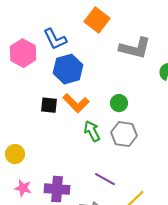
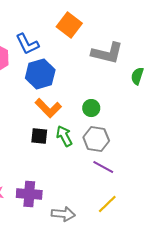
black square: (49, 105) -> (39, 136), moved
purple line: (105, 179) -> (103, 167), moved

